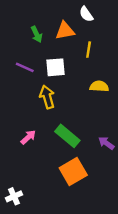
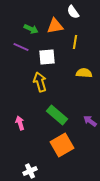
green arrow: (37, 34) -> (31, 29), turned -40
purple line: (25, 67) -> (21, 47), moved
pink arrow: (28, 137) -> (20, 123), moved, turned -64
white cross: (14, 196) -> (30, 171), moved

